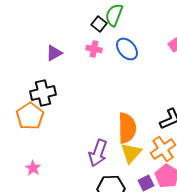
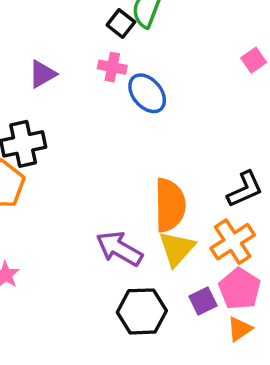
blue ellipse: (127, 49) -> (147, 93), moved
purple arrow: (98, 153) -> (119, 249), turned 100

